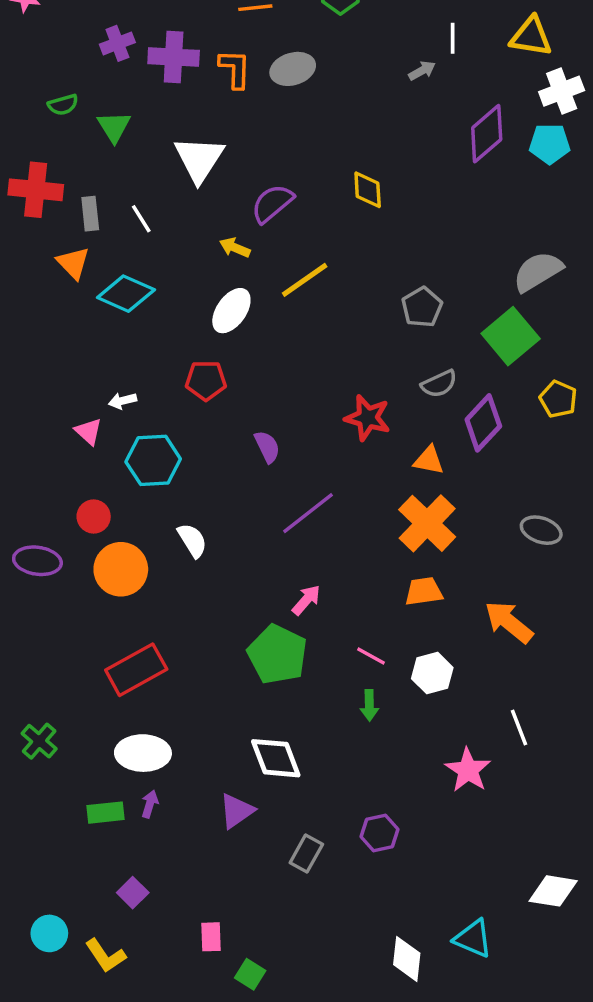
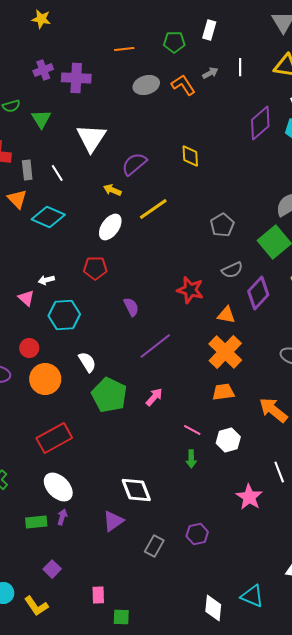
orange L-shape: (235, 69) -> (183, 85), moved, turned -35
gray arrow: (422, 71) -> (210, 73), moved
green pentagon: (277, 654) -> (109, 395), moved
white ellipse: (143, 753) -> (58, 487), turned 44
green square: (250, 974) -> (121, 617), turned -30

